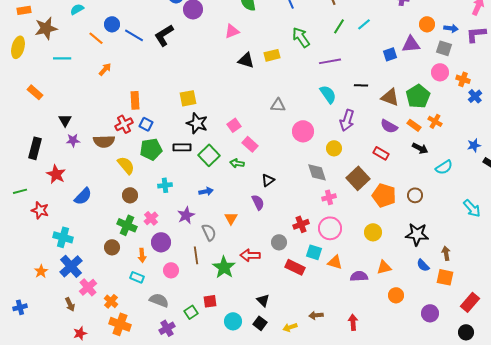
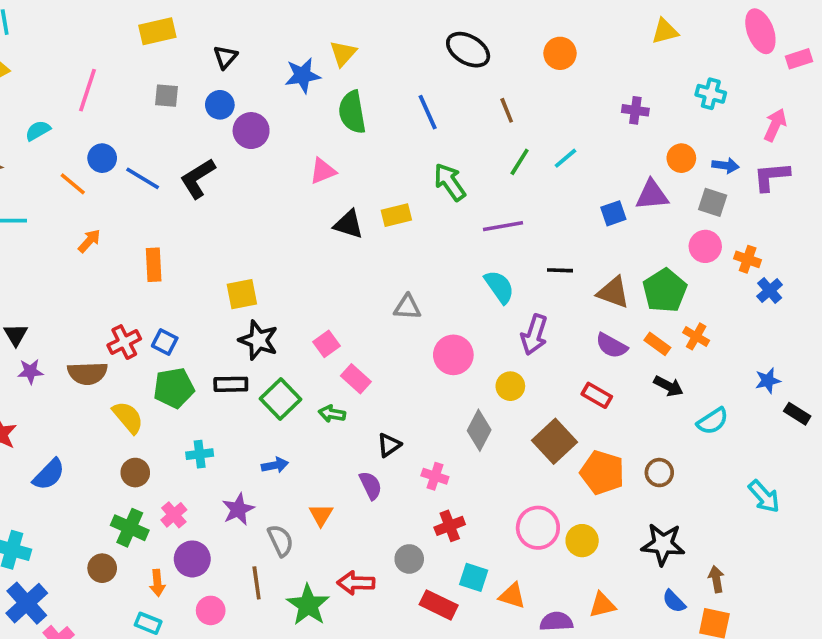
orange rectangle: (135, 100) -> (154, 265), moved
gray diamond: (317, 172) -> (479, 430), turned 45
pink cross: (329, 197) -> (435, 476), moved, turned 32
pink circle: (330, 228) -> (538, 528), moved

